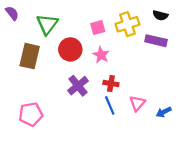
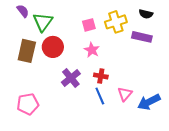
purple semicircle: (12, 13) -> (23, 11), moved
red circle: (70, 49) -> (53, 47), moved
blue arrow: (164, 112) -> (149, 102), size x1.6

